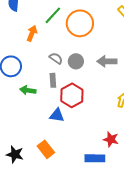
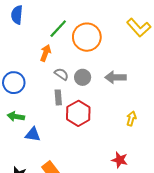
orange arrow: (32, 33) -> (46, 53), moved
green arrow: (28, 90) -> (16, 116), moved
blue triangle: (57, 115) -> (33, 134), moved

